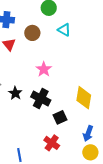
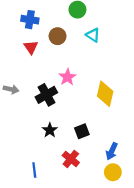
black star: (15, 93) -> (50, 130), moved
yellow diamond: (84, 98) -> (105, 94), moved
black cross: (41, 99) -> (46, 95), moved, turned 30

